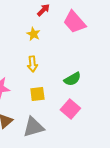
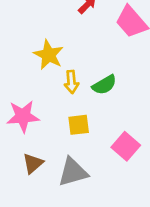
yellow star: (33, 34) -> (49, 55), moved, size x1.5
green semicircle: (72, 79) -> (104, 85), moved

